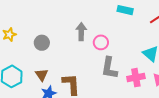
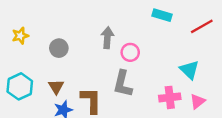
gray L-shape: (109, 68) -> (123, 84), moved

